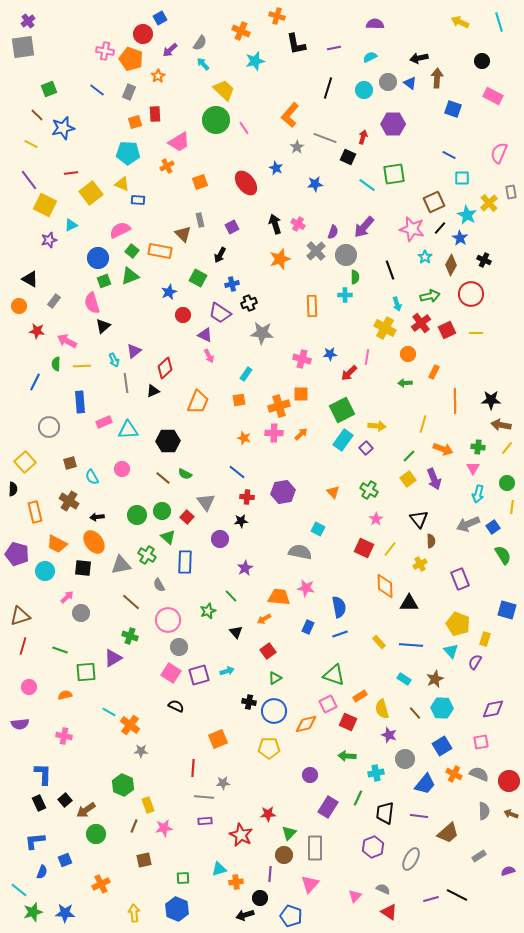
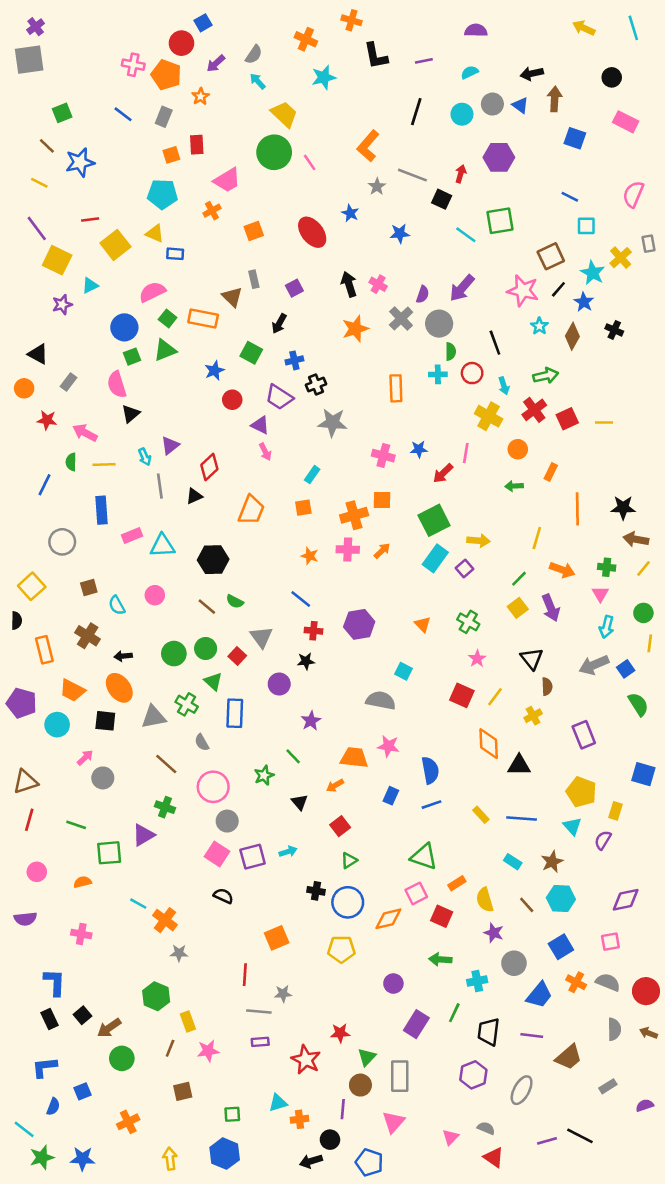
red circle: (471, 294) -> (472, 373), moved, size x0.7

